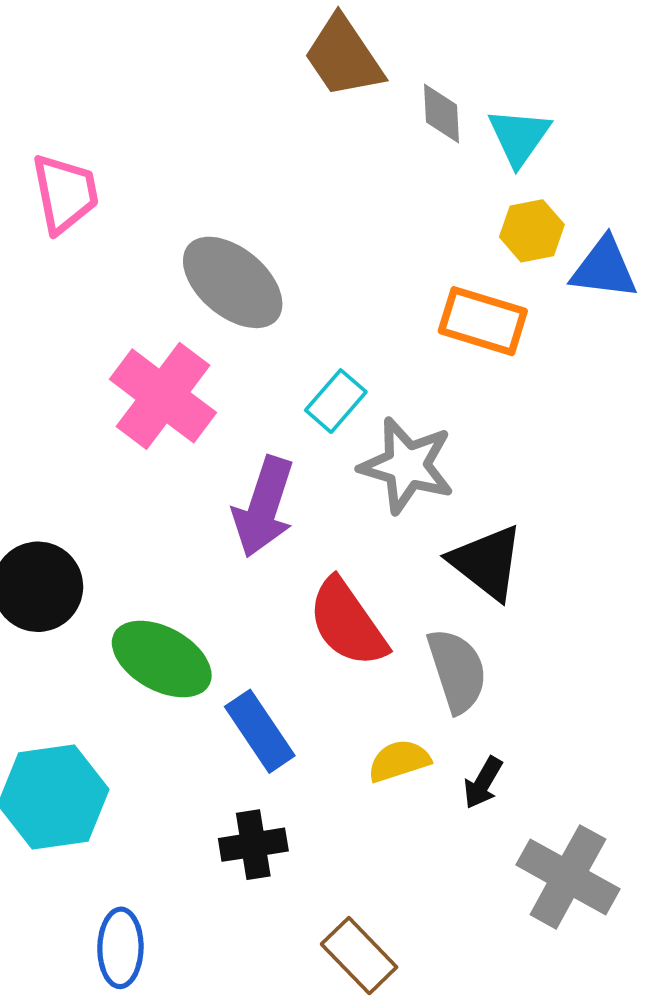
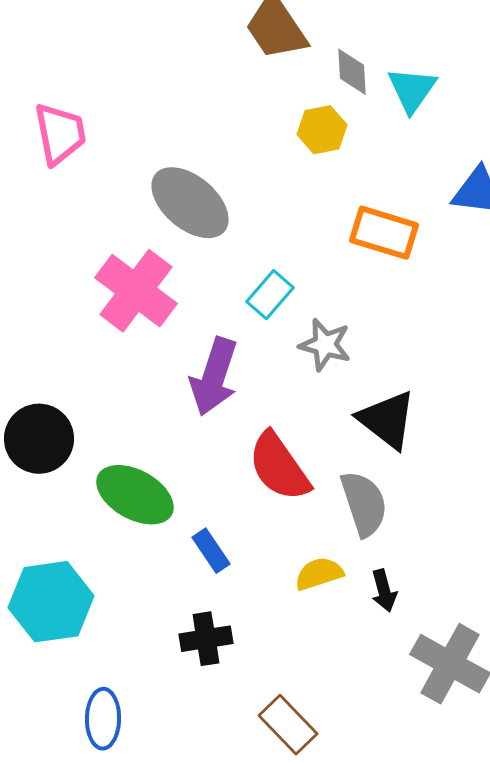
yellow hexagon: (532, 231) -> (322, 130), moved
gray star: (407, 466) -> (325, 345), size x0.7
blue rectangle: (260, 731) -> (211, 551), size x0.7
black arrow: (483, 783) -> (384, 591), turned -45

